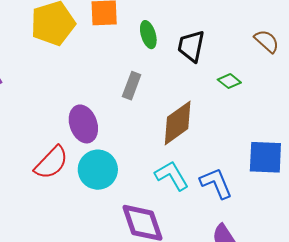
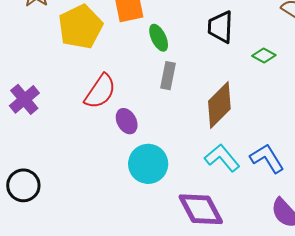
green ellipse: (148, 35) -> (159, 38), moved
purple ellipse: (83, 124) -> (127, 121), size x0.7
red semicircle: (51, 163) -> (100, 91), moved

